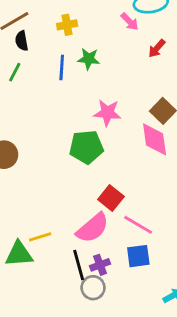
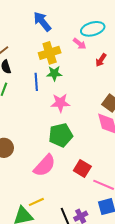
yellow cross: (67, 25) -> (50, 53), moved, size x1.5
pink star: (107, 113) -> (60, 103), moved
pink semicircle: (93, 228) -> (45, 166), moved

